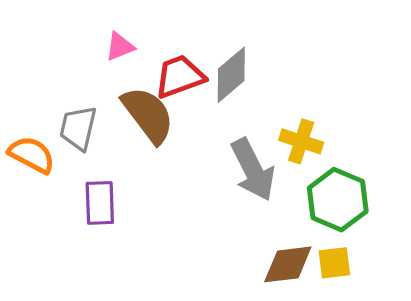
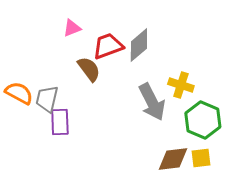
brown semicircle: (148, 115) -> (89, 69), size x0.7
gray trapezoid: (78, 128) -> (47, 99), moved

